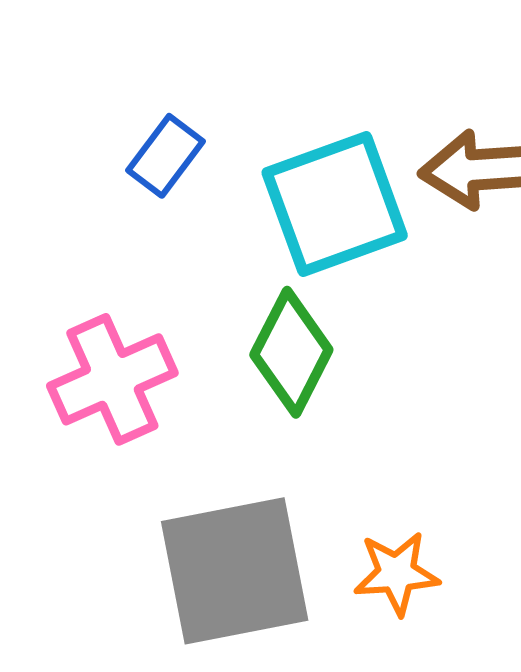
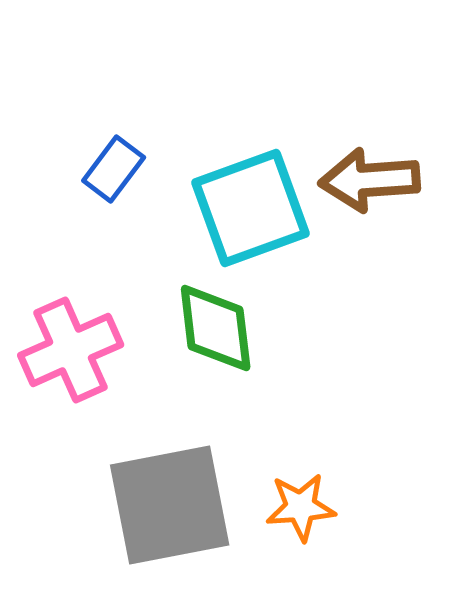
green diamond: (291, 352) -> (216, 328), turned -34

